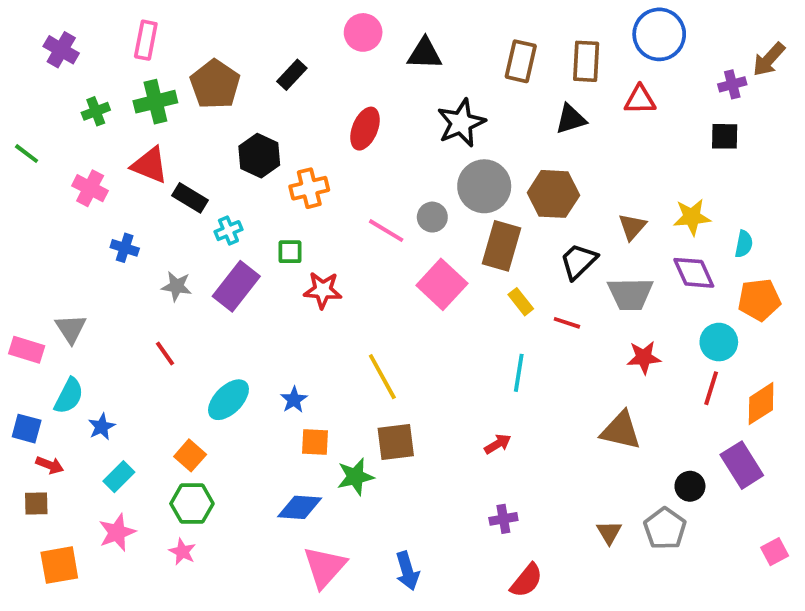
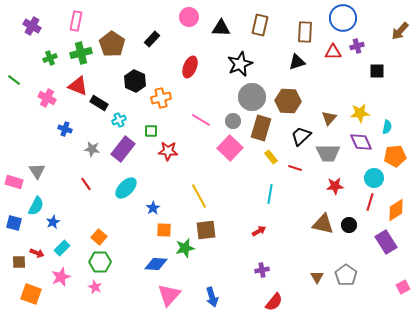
brown rectangle: (521, 61) -> (260, 25), moved
purple cross: (732, 84) -> (357, 46), moved
gray circle: (432, 217) -> (233, 121), moved
cyan ellipse: (228, 400) -> (126, 188), moved
red arrow: (50, 465) -> (37, 253), moved
black circle: (690, 486) -> (349, 225), moved
orange square: (59, 565) -> (31, 294), turned 30

